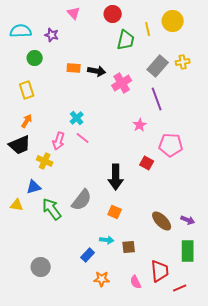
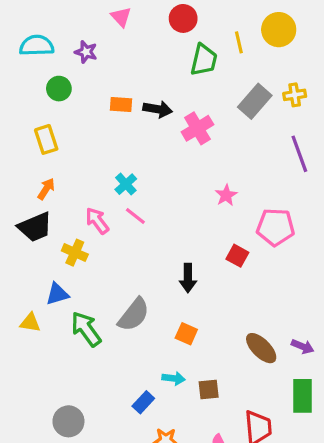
purple line: (157, 99) -> (299, 154), moved
pink arrow: (59, 141) -> (97, 221), turned 126
black arrow: (116, 177) -> (188, 278), size x0.7

